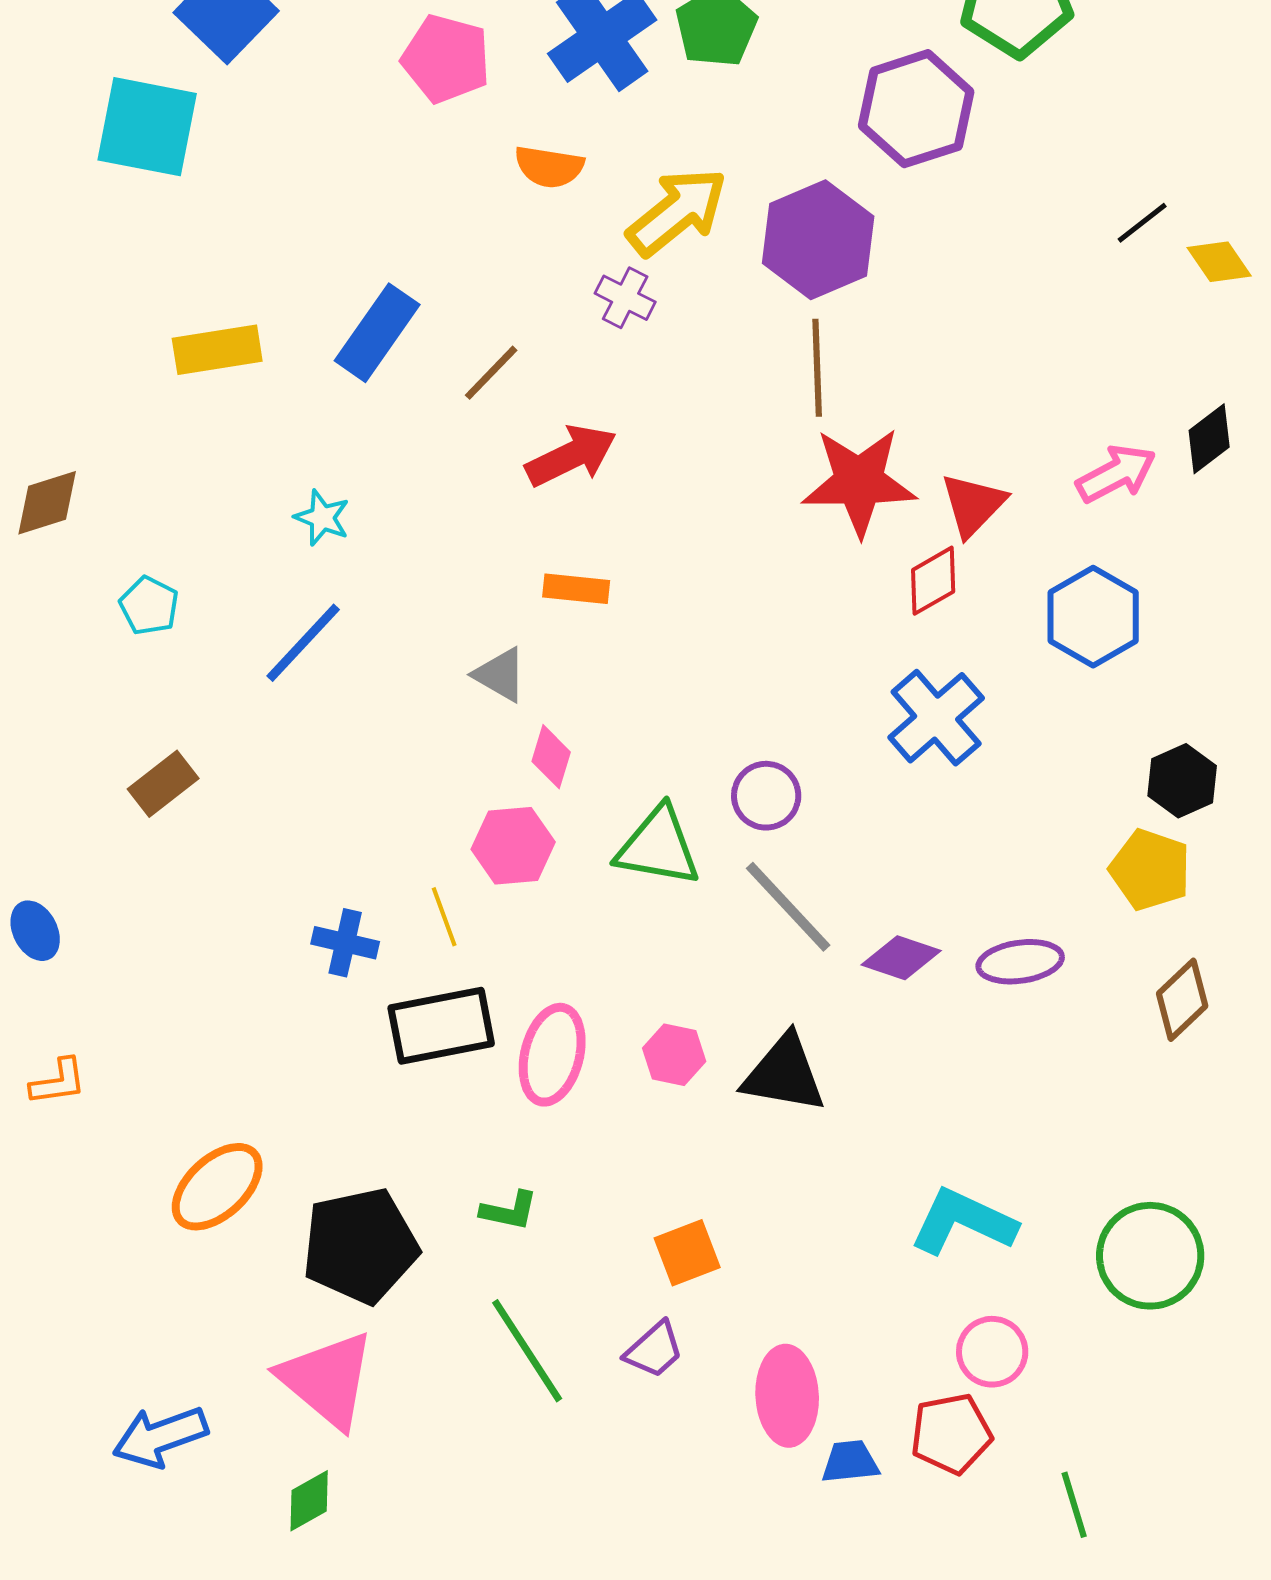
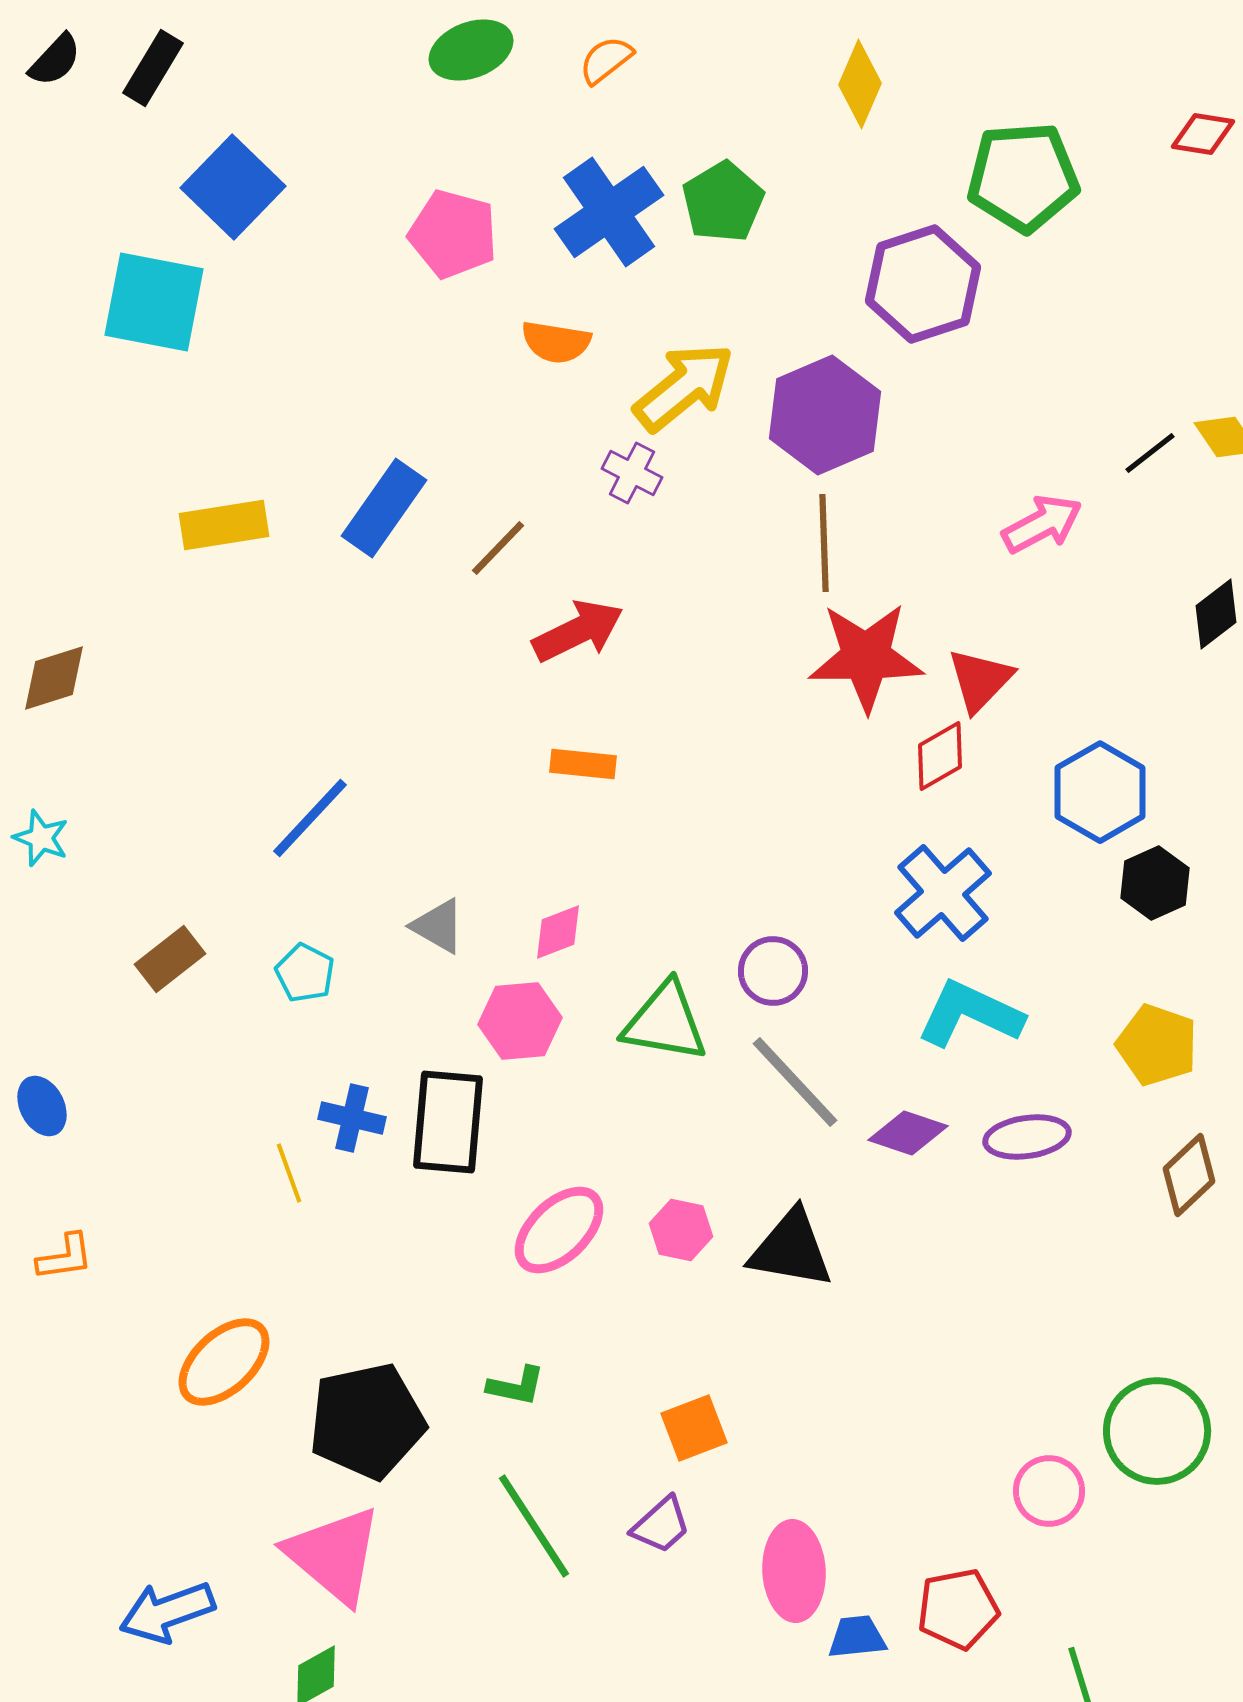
black line: (1142, 223) -> (1150, 453), moved
pink arrow: (1116, 474) -> (1042, 524), moved
cyan star: (322, 518) -> (41, 838), moved
cyan pentagon: (149, 606) -> (305, 973), moved
gray triangle: (500, 675) -> (438, 926), moved
pink diamond: (551, 757) -> (558, 932), turned 52
black hexagon: (1182, 781) -> (1155, 883), moved
yellow line: (444, 917) -> (289, 1173), moved
black rectangle: (441, 1026) -> (448, 1122), moved, turned -74
pink ellipse: (552, 1055) -> (559, 1230), turned 32
cyan L-shape: (963, 1222) -> (970, 1014), moved
pink circle: (992, 1352) -> (1049, 1491), moved

